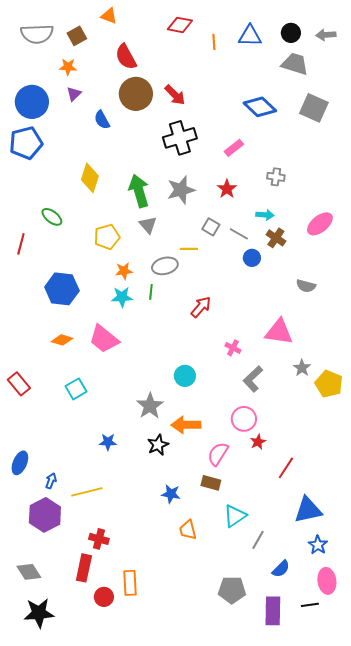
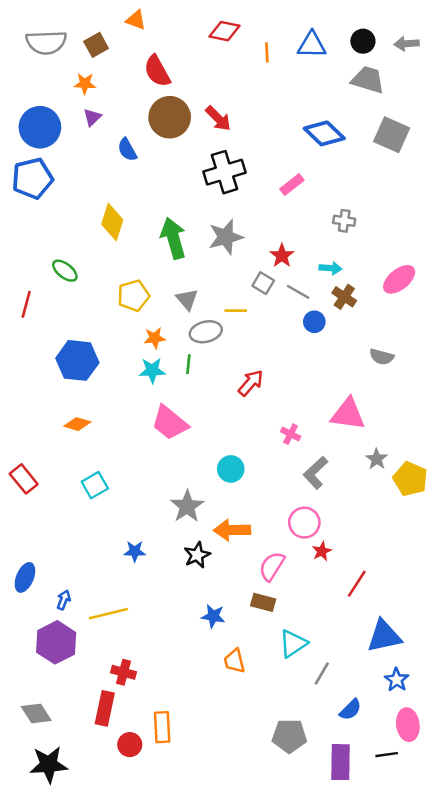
red star: (227, 189) -> (282, 256), moved
gray triangle: (148, 225) -> (187, 299), moved
pink trapezoid: (104, 339) -> (170, 423), moved

